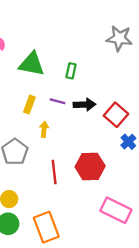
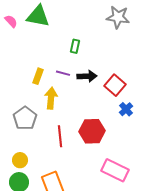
green triangle: (32, 64) -> (38, 16), moved
yellow arrow: (44, 129) -> (51, 98), size x1.5

